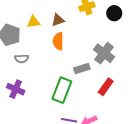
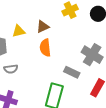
gray rectangle: (82, 68) -> (72, 72), turned 49

